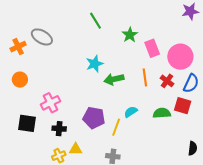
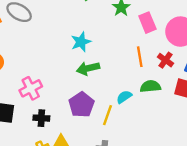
green arrow: (114, 79) -> (88, 68), moved
green semicircle: (162, 113) -> (150, 86), moved
purple pentagon: (94, 118) -> (81, 105), turned 30

